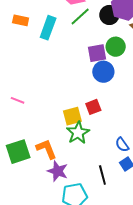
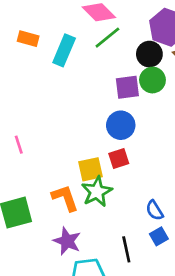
black circle: (109, 15) -> (149, 54), moved
blue circle: (103, 72) -> (121, 125), moved
pink line: (18, 100) -> (19, 145), turned 48
orange L-shape: (46, 149) -> (65, 198), moved

